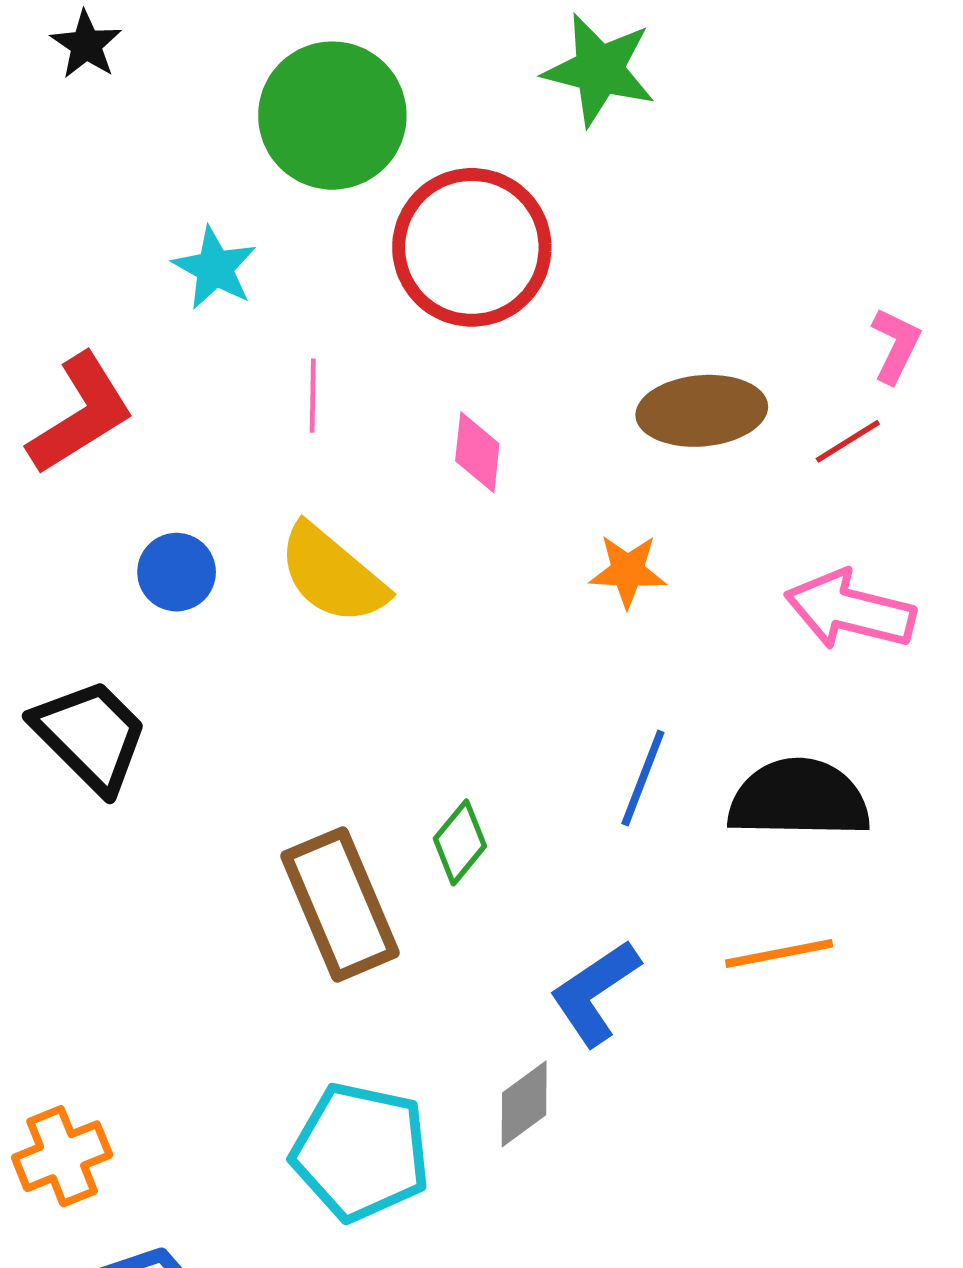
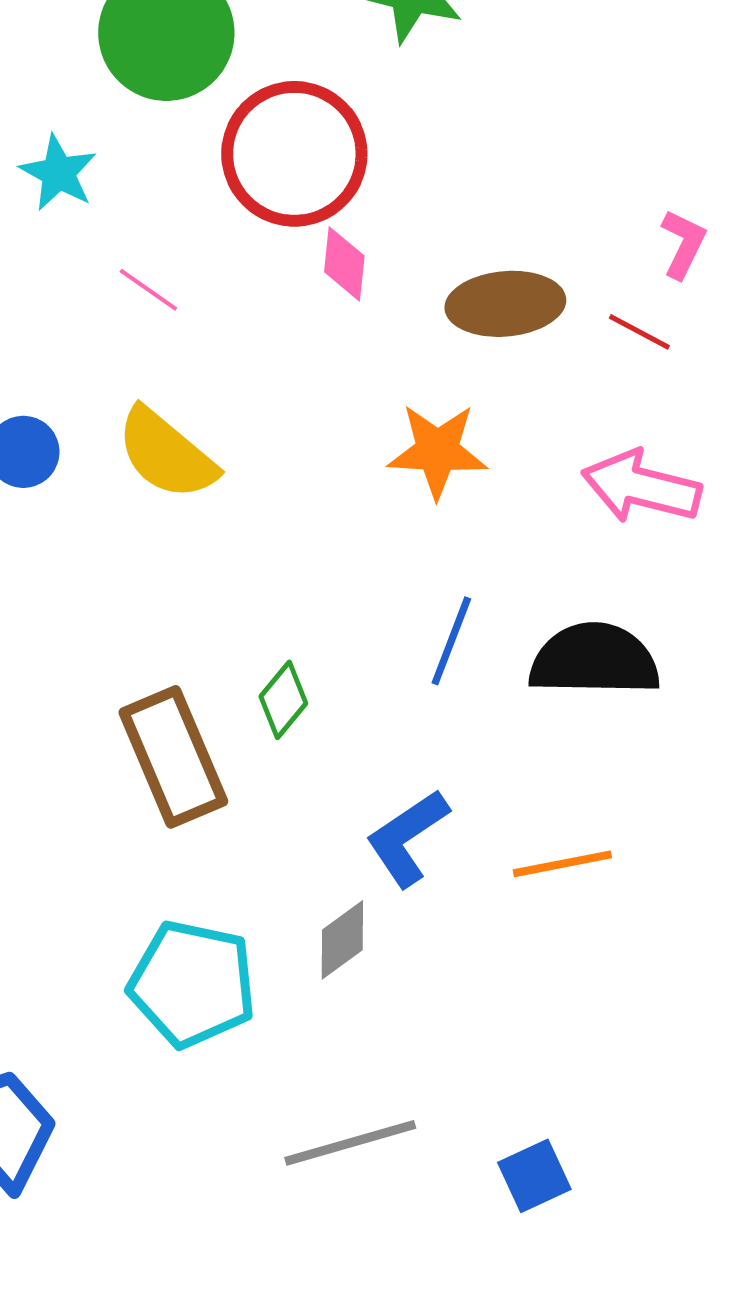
pink line: (313, 396) -> (148, 290), turned -56
red line: (848, 441) -> (639, 332), turned 60
pink diamond: (477, 452) -> (344, 264), moved
orange star: (628, 571) -> (437, 451), size x1.4
orange line: (779, 953) -> (562, 864), moved

